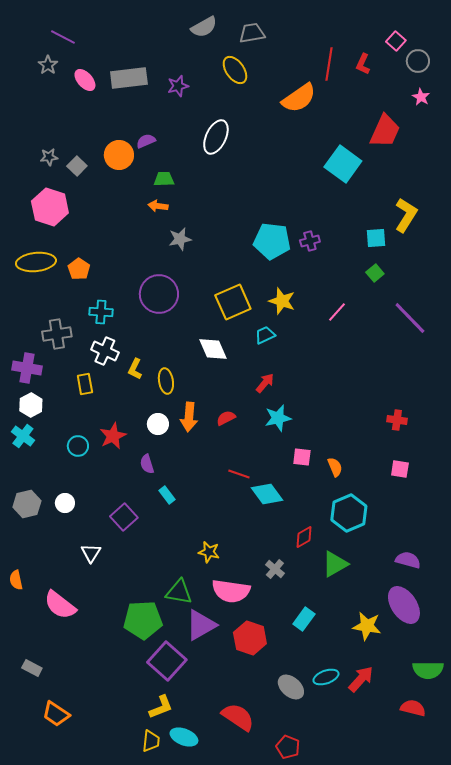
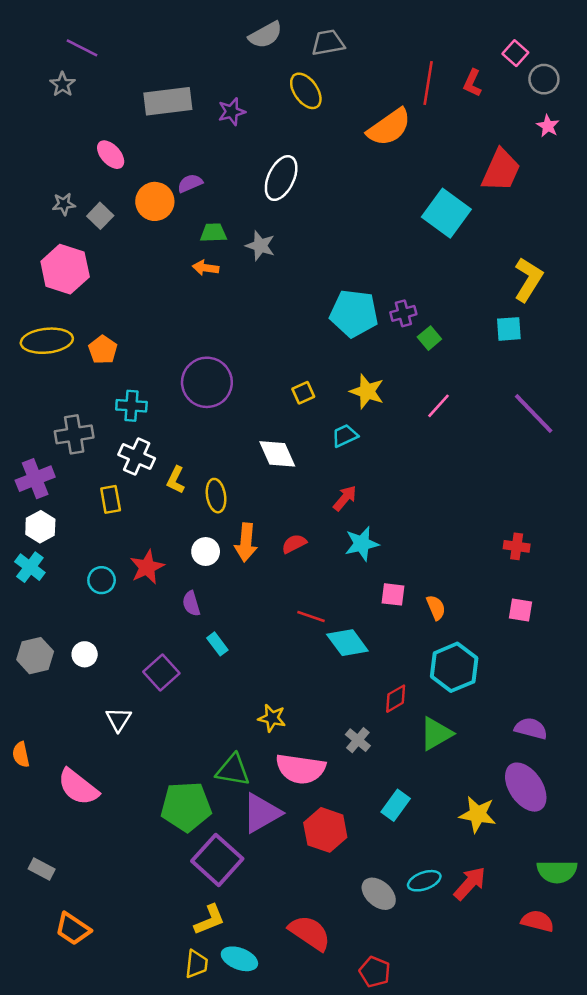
pink ellipse: (85, 80) -> (111, 155), moved
cyan square: (376, 238) -> (509, 329), moved
gray star: (180, 239) -> (260, 246), moved, turned 30
green square: (375, 273) -> (429, 338), moved
yellow square: (233, 302) -> (303, 393), size x0.5
purple cross: (27, 368) -> (35, 479), turned -32

